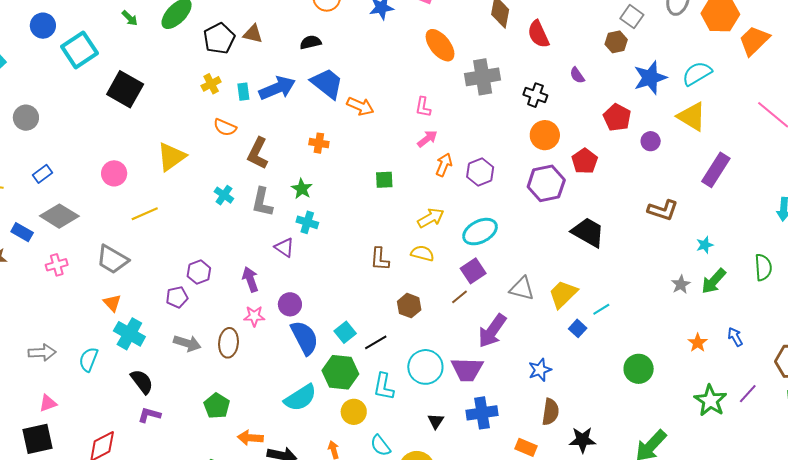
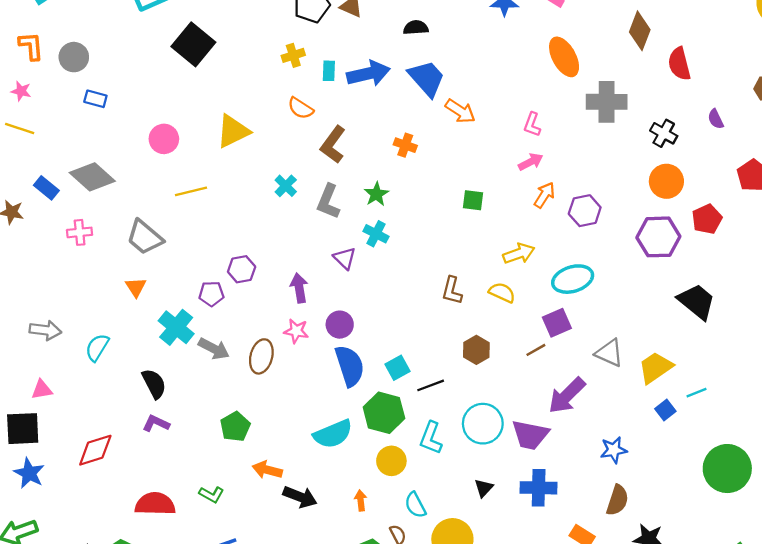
blue rectangle: (43, 174) -> (95, 99), moved, turned 42
cyan cross: (129, 334) -> (176, 327), moved
green circle: (639, 369) -> (727, 469), size x1.4

